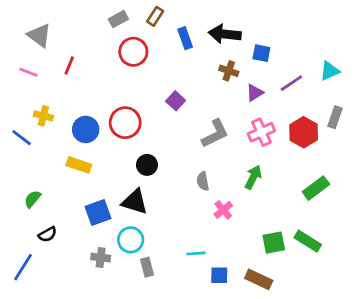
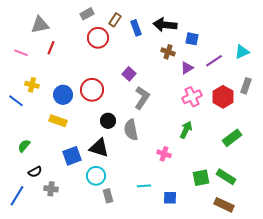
brown rectangle: (155, 16) -> (115, 20), moved
gray triangle: (39, 35) -> (40, 25), moved, turned -48
gray L-shape: (215, 134) -> (142, 98), moved, turned -30
gray semicircle: (203, 181) -> (131, 130), moved, size x1.5
pink cross: (223, 210) -> (164, 154), turned -32
gray cross: (101, 258) -> (51, 189), moved
blue square: (219, 275) -> (170, 198), moved
brown rectangle: (259, 279) -> (224, 205), moved

